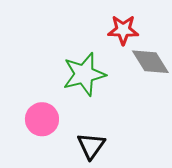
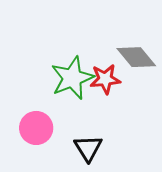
red star: (123, 30) -> (105, 79), moved

